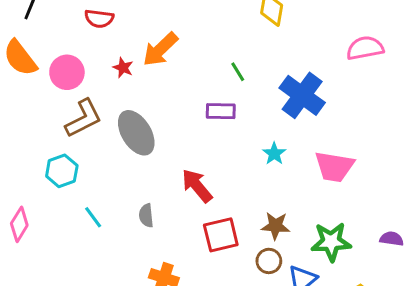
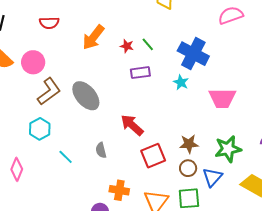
red star: (123, 68) -> (127, 46), moved
cyan star: (274, 154) -> (181, 82), moved

